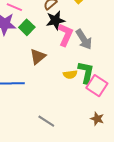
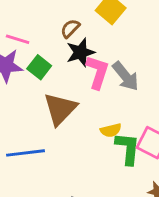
brown triangle: (38, 57) -> (60, 109), size x1.4
green L-shape: (86, 72) -> (128, 149), moved

